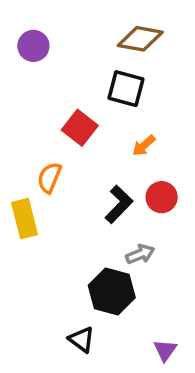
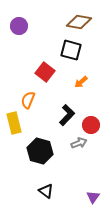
red circle: (162, 197) -> (91, 125), moved
black hexagon: (112, 292) -> (40, 151), moved

